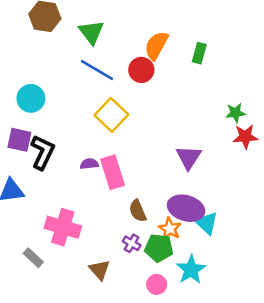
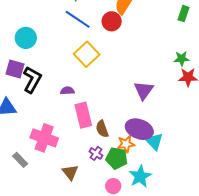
green rectangle: (199, 53) -> (184, 14), moved
pink rectangle: (113, 172) -> (83, 115), moved
orange star: (170, 229) -> (126, 144), turned 30

